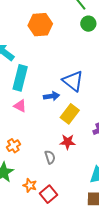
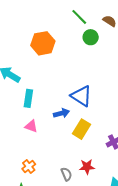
cyan rectangle: (20, 78) -> (28, 98), size x0.7
red star: (68, 142) -> (87, 167), moved

